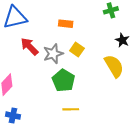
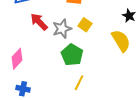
yellow line: (71, 109) -> (79, 83), turned -63

